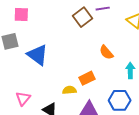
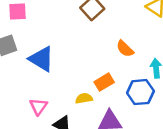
pink triangle: (23, 98) -> (38, 106), moved
blue hexagon: (120, 100) -> (140, 92), moved

